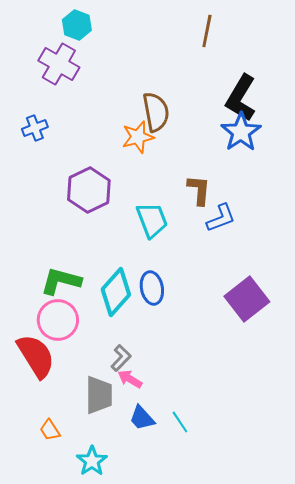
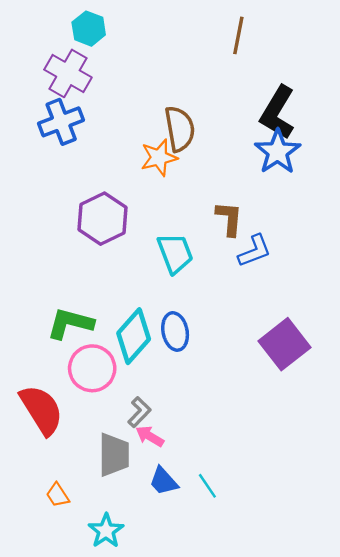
blue cross: (35, 128) -> (61, 122), moved, size x1.5
pink circle: (58, 320) -> (92, 368), moved

